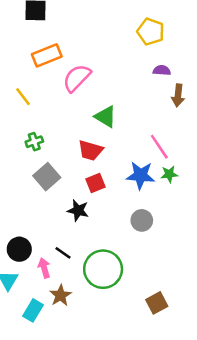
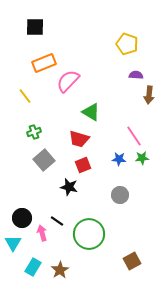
blue star: (141, 175) -> (119, 159), size x0.6
brown star: (61, 295) -> (60, 270), moved

